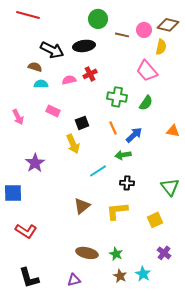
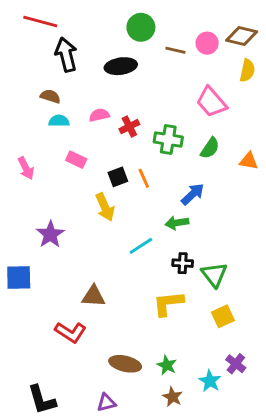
yellow semicircle: (161, 47) -> (247, 70), moved
black arrow: (52, 50) -> (66, 55), moved, turned -130
red cross: (90, 74) -> (129, 127), moved
orange line: (113, 128) -> (144, 178), moved
orange triangle: (173, 131) -> (249, 161), moved
green triangle: (170, 187) -> (214, 275), moved
brown triangle: (82, 206) -> (93, 296), moved, turned 42
red L-shape: (26, 231) -> (70, 332), moved
cyan star: (143, 274) -> (210, 381), moved

